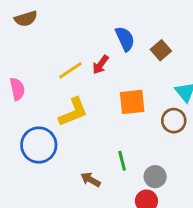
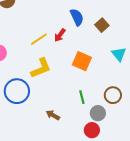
orange square: (132, 102) -> (82, 61), turned 30
brown circle: (174, 121) -> (113, 95), moved
green line: (122, 161) -> (82, 97), moved

